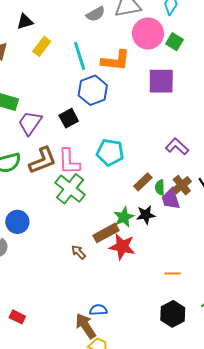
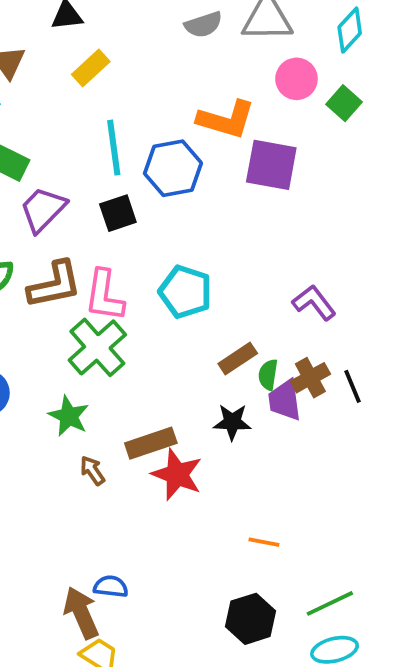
pink circle: (148, 33) -> (296, 79), size x0.7
cyan line: (80, 56) -> (114, 148), moved
purple square: (161, 81) -> (271, 165), moved
green star: (124, 217) -> (69, 416), moved, turned -30

